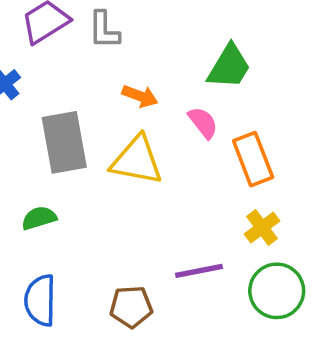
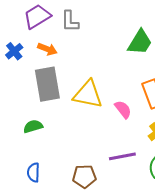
orange arrow: (140, 96) -> (47, 49), moved
pink semicircle: (203, 123) -> (123, 109), moved
blue semicircle: (40, 300) -> (33, 172), size x0.7

